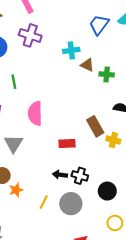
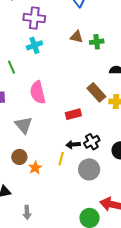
purple cross: (30, 35) -> (34, 18), moved
cyan cross: (71, 50) -> (34, 45), moved
black cross: (80, 176) -> (92, 142), turned -35
yellow line: (44, 202) -> (61, 159), moved

